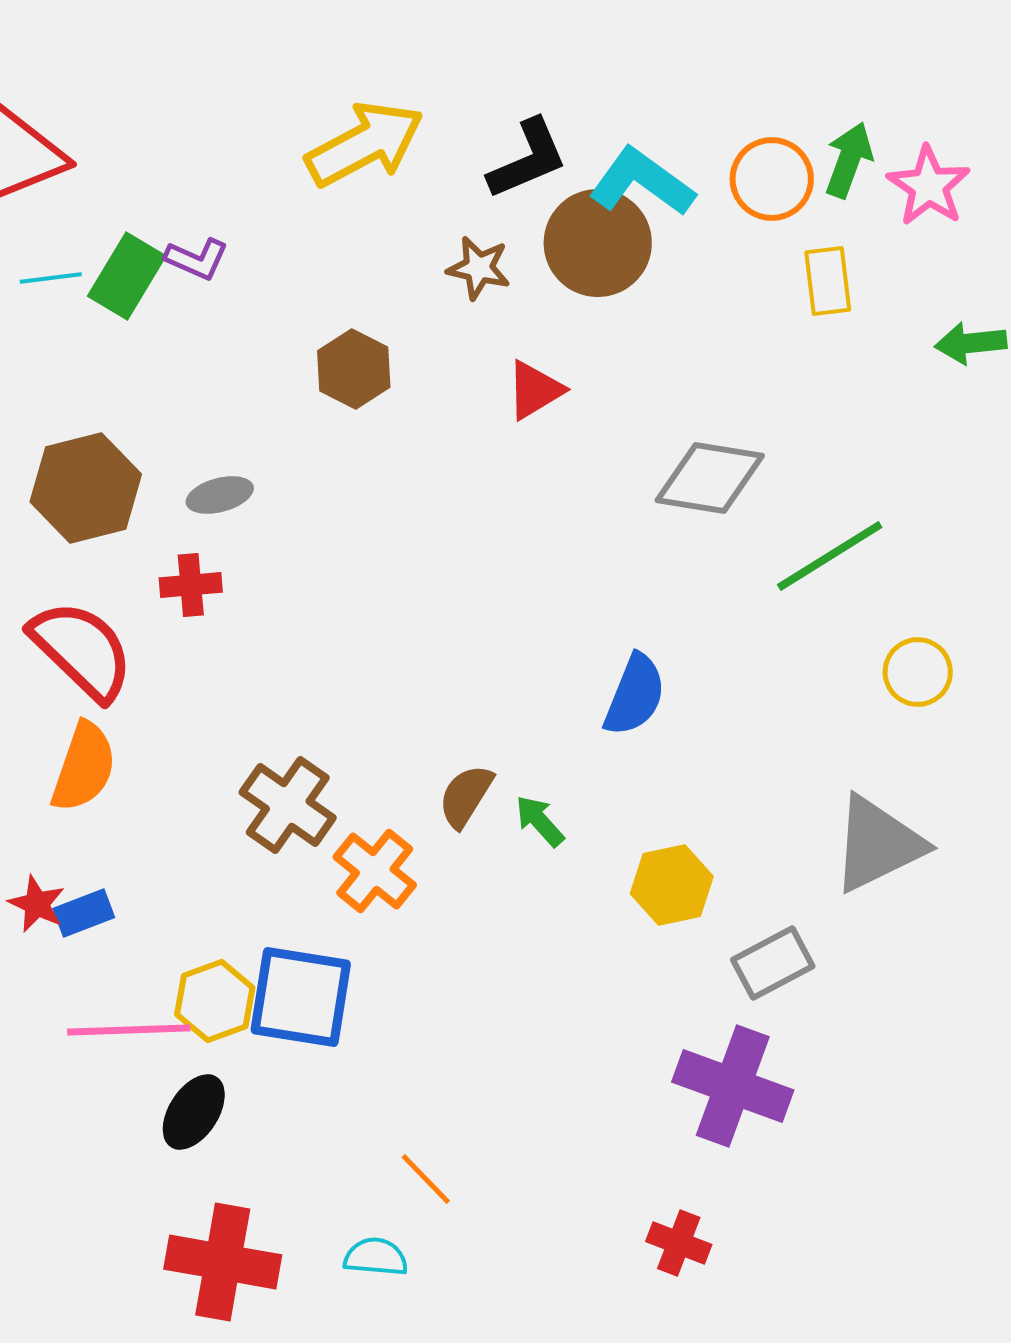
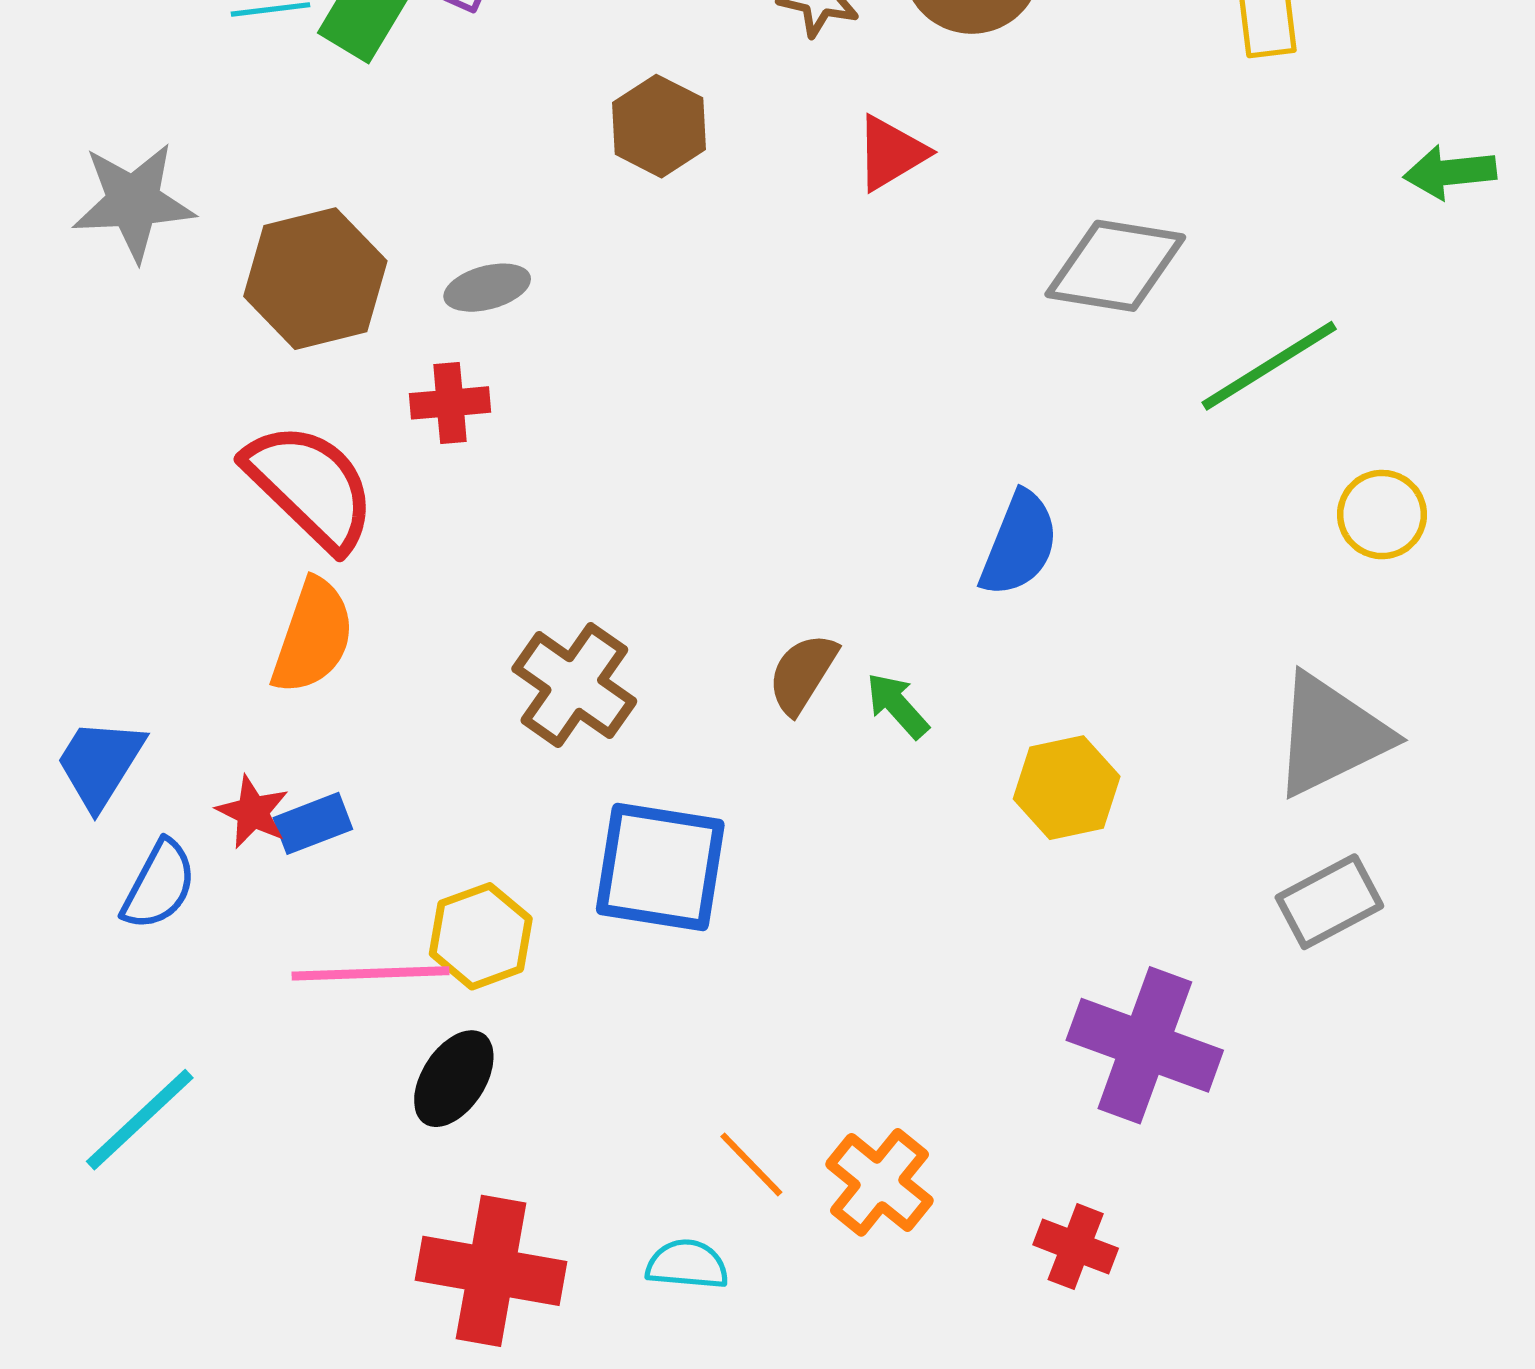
green arrow: (971, 343) -> (1450, 172), moved
orange cross: (375, 871) -> (879, 1182), moved
gray rectangle: (773, 963) -> (1329, 902), moved
blue square: (301, 997) -> (660, 867), moved

